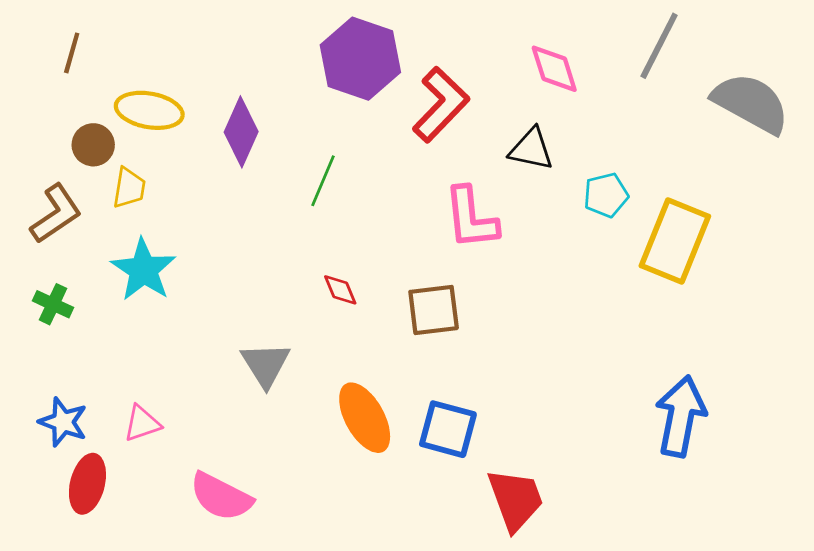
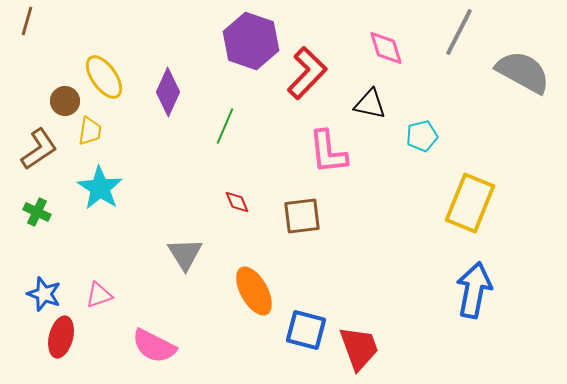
brown line: (72, 53) -> (27, 21), moved
yellow ellipse: (149, 110) -> (104, 77), turned 45
yellow rectangle: (675, 241) -> (470, 203), moved
blue square: (448, 429) -> (306, 330), moved

